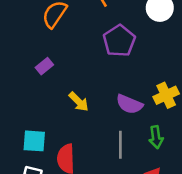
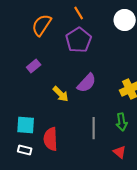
purple pentagon: (119, 41) -> (79, 40), moved
purple semicircle: (129, 104) -> (87, 83), moved, turned -70

